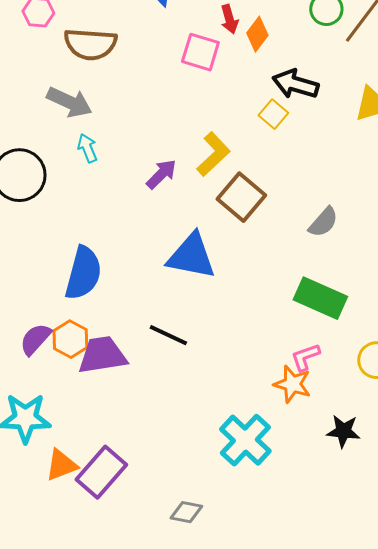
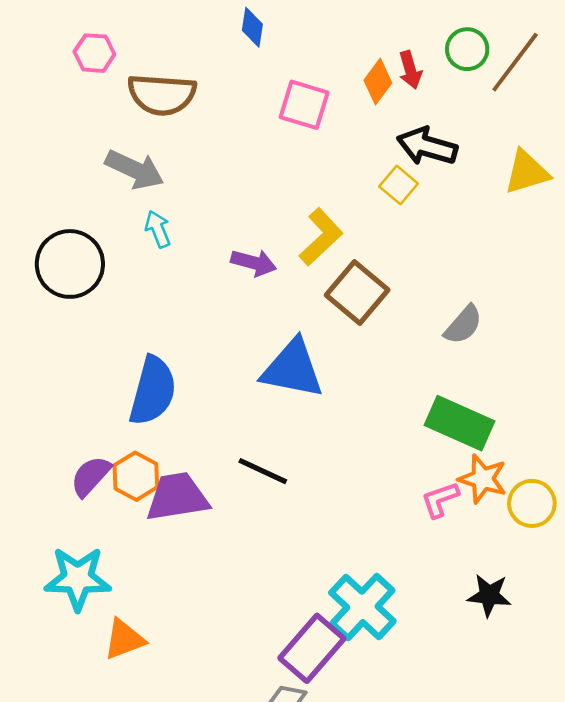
red arrow: (229, 19) -> (410, 70), moved
purple arrow: (161, 174) -> (254, 263), turned 60
orange star: (292, 384) -> (483, 479), moved
purple rectangle: (101, 472) -> (312, 648), moved

